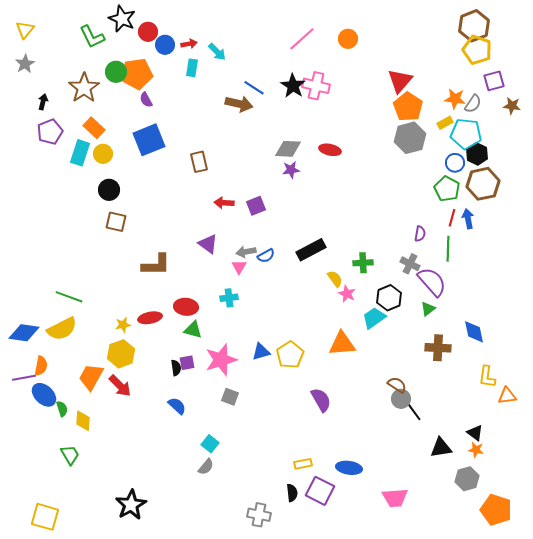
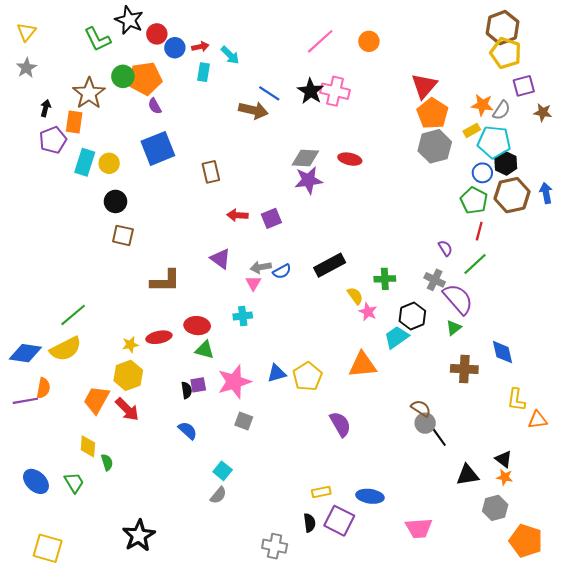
orange rectangle: (94, 128) -> (74, 122), moved, turned 55
purple star: (291, 170) -> (308, 180), size x1.5
blue arrow: (468, 219) -> (546, 193), moved
purple semicircle: (420, 234) -> (445, 248), turned -42
green line: (448, 249) -> (475, 264), turned 45
green line: (69, 297) -> (73, 315), turned -60
blue ellipse: (44, 395) -> (36, 481), moved
green semicircle: (62, 409) -> (107, 462), moved

